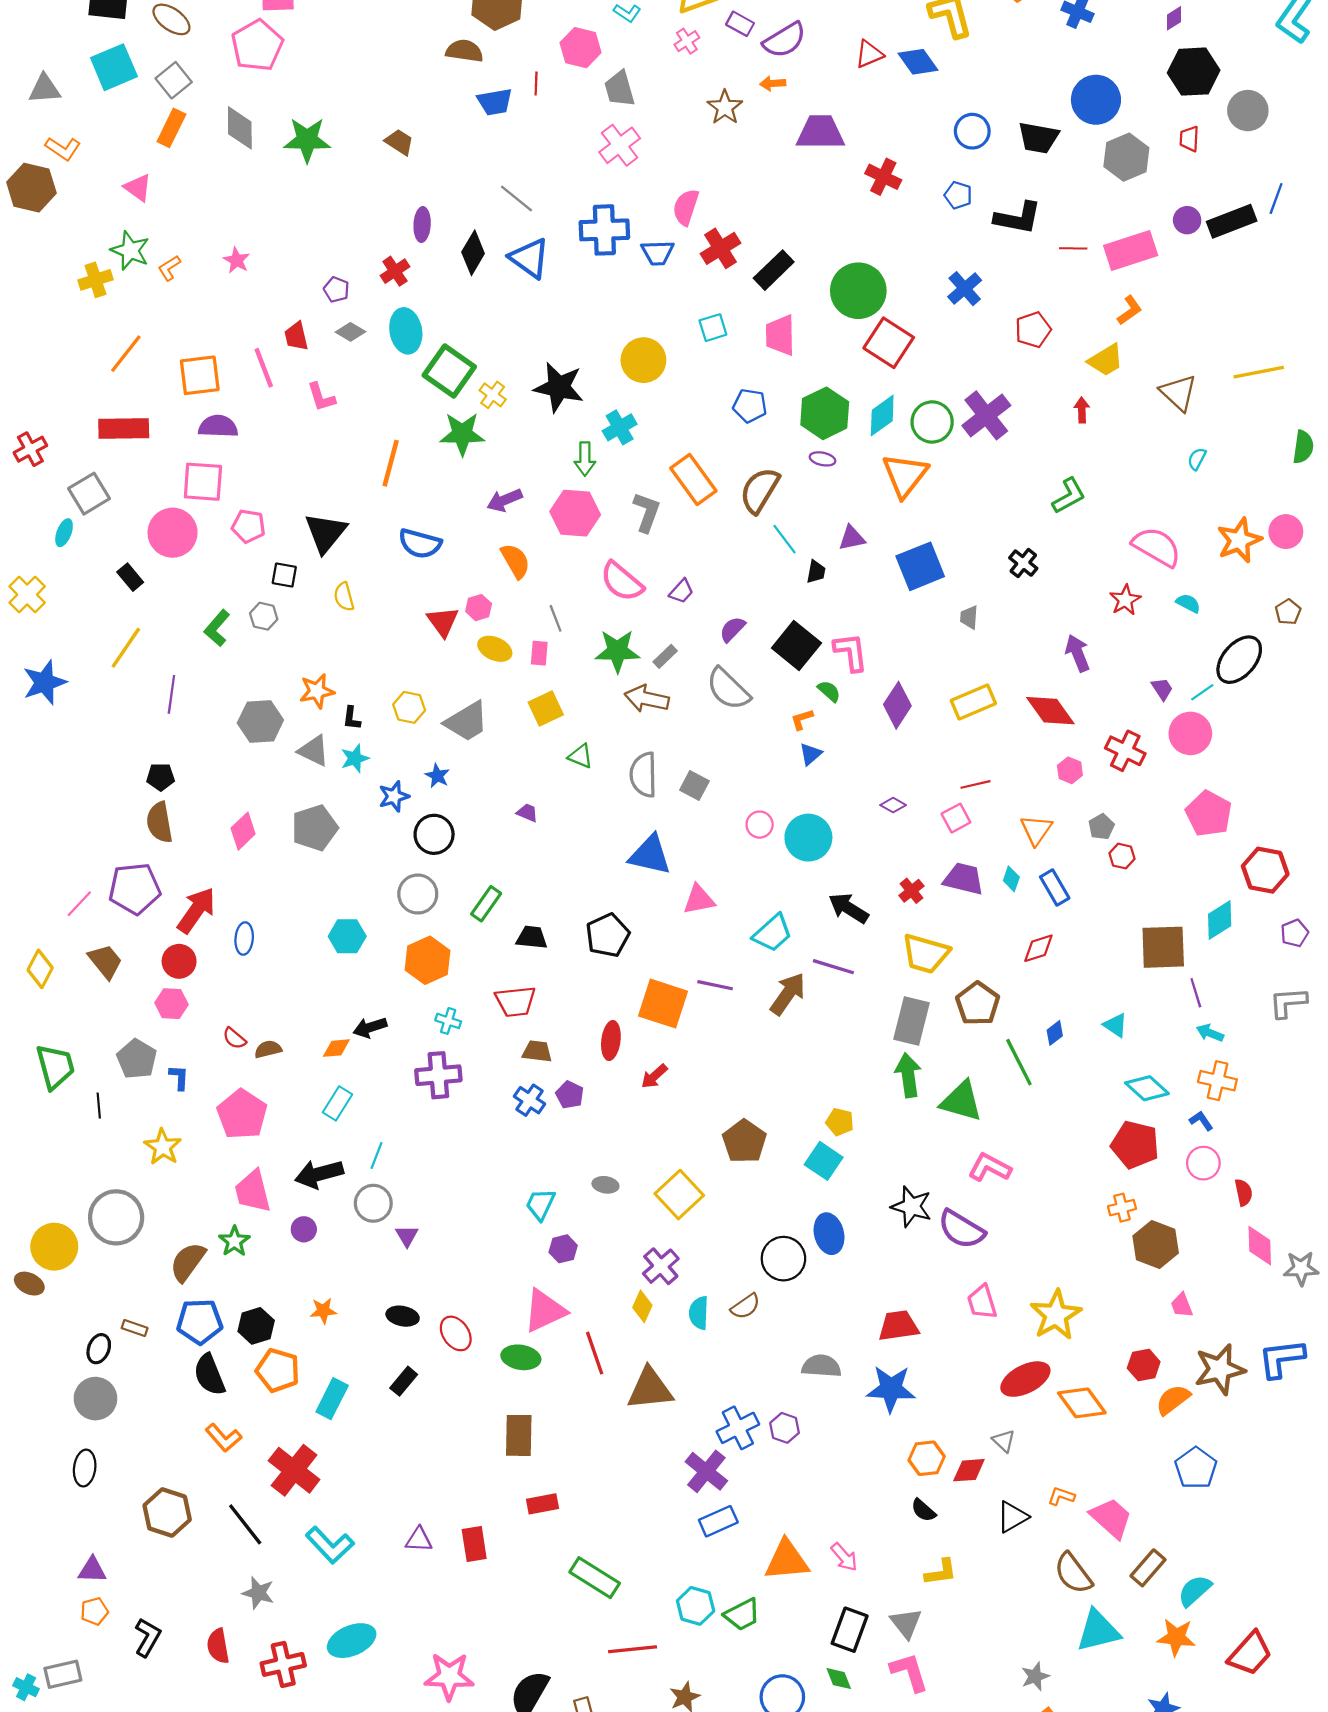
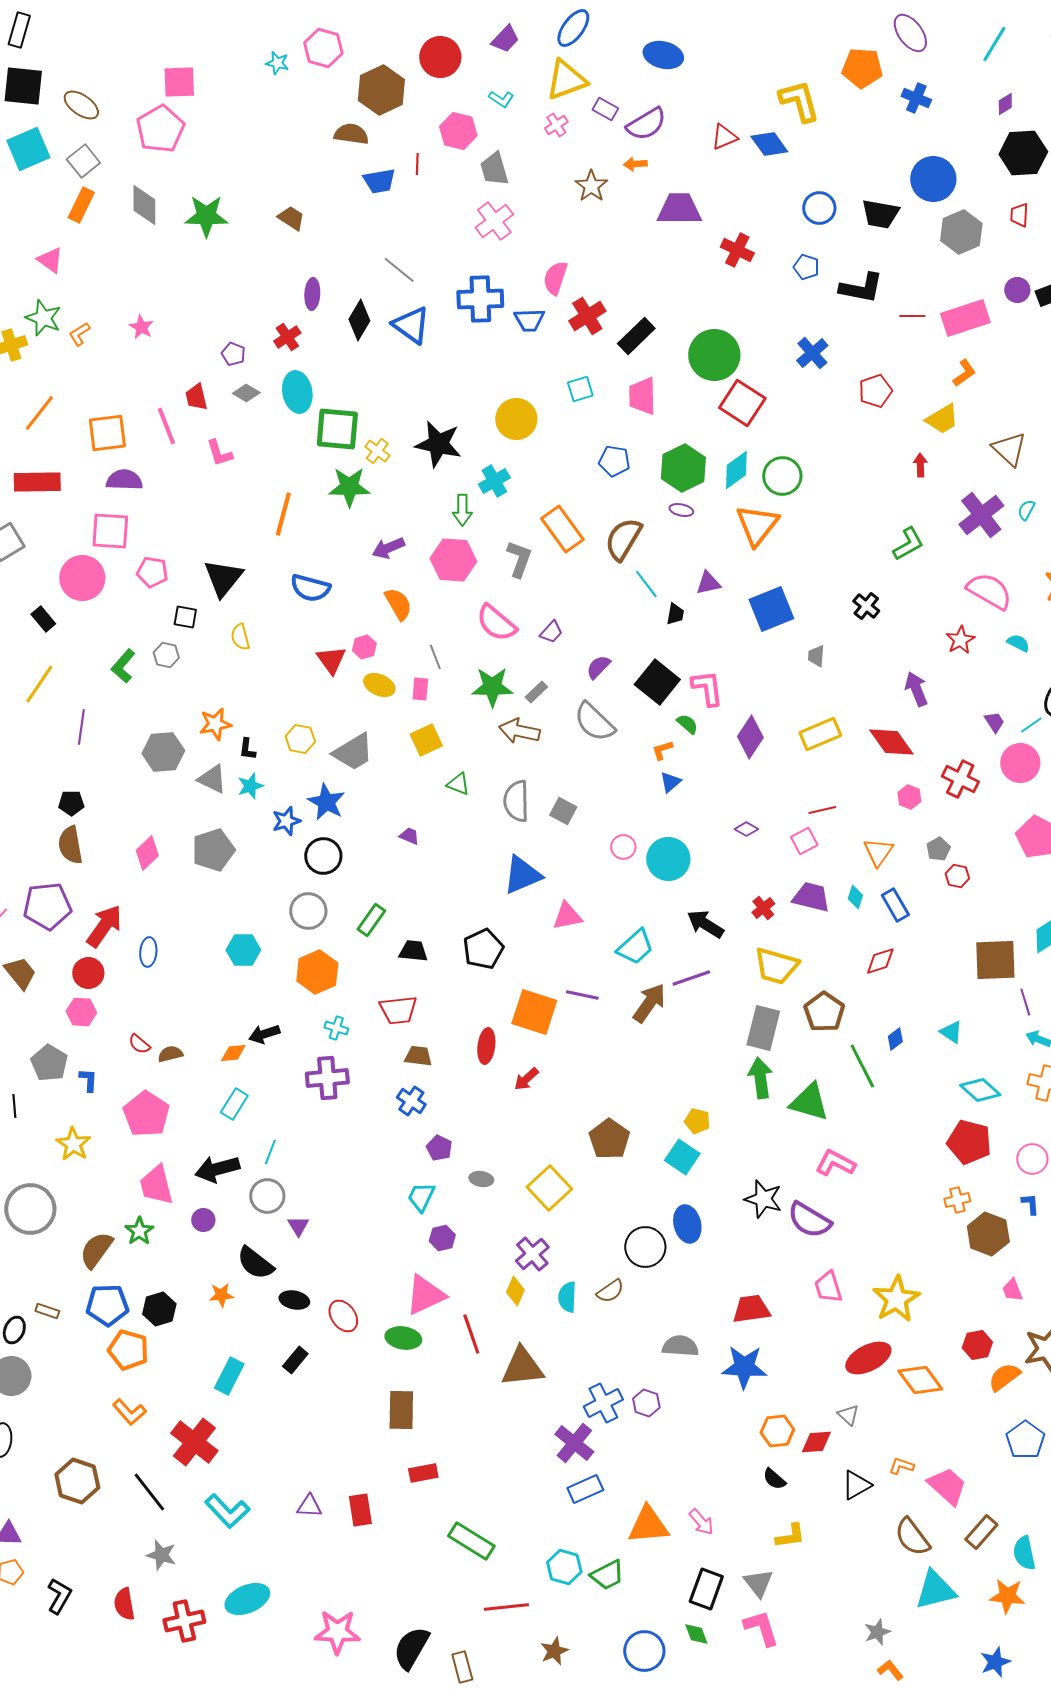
green square: (449, 371) -> (337, 429), turned -30
purple cross: (986, 415) -> (981, 515), moved
blue star: (437, 776) -> (326, 802), size x1.6
blue triangle: (650, 855) -> (522, 875), turned -36
purple line: (833, 967) -> (691, 978), turned -36
purple pentagon: (570, 1095) -> (439, 1148), moved
blue L-shape: (1201, 1121) -> (1030, 1204), moved, turned 30
orange pentagon: (278, 1370) -> (128, 1350), moved
black semicircle: (209, 1375) -> (255, 1263), moved, turned -30
cyan semicircle: (1195, 1591) -> (1024, 1553), turned -60

